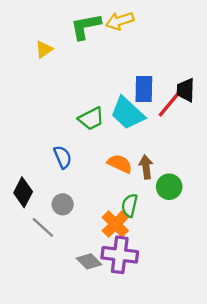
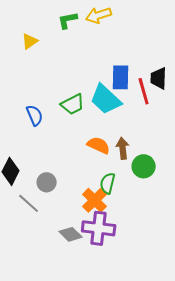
green L-shape: (86, 26) -> (68, 20), size x0.7
red line: (169, 104) -> (144, 91), turned -56
blue semicircle: (63, 157) -> (35, 115), moved

